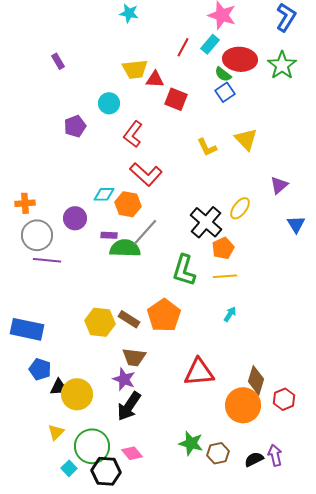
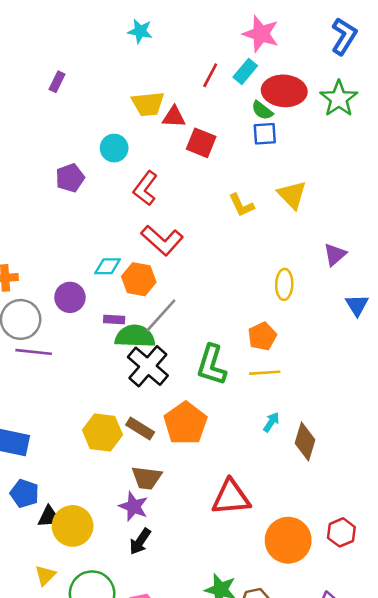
purple rectangle: (58, 61) -> (57, 82), moved, turned 56
blue square: (225, 92) -> (265, 134), turned 30
yellow ellipse: (240, 208) -> (284, 284), turned -35
black cross: (206, 222) -> (148, 366), moved
brown diamond: (256, 380) -> (305, 442), moved
black arrow: (129, 406) -> (140, 542), size x0.7

